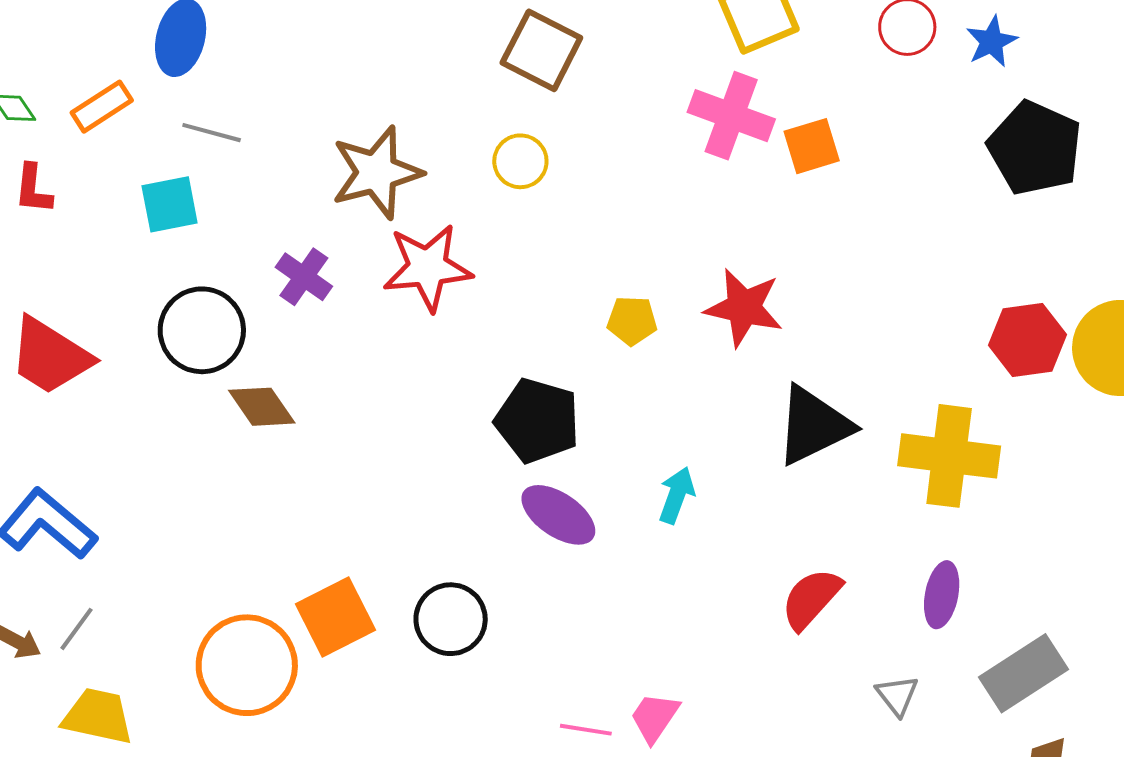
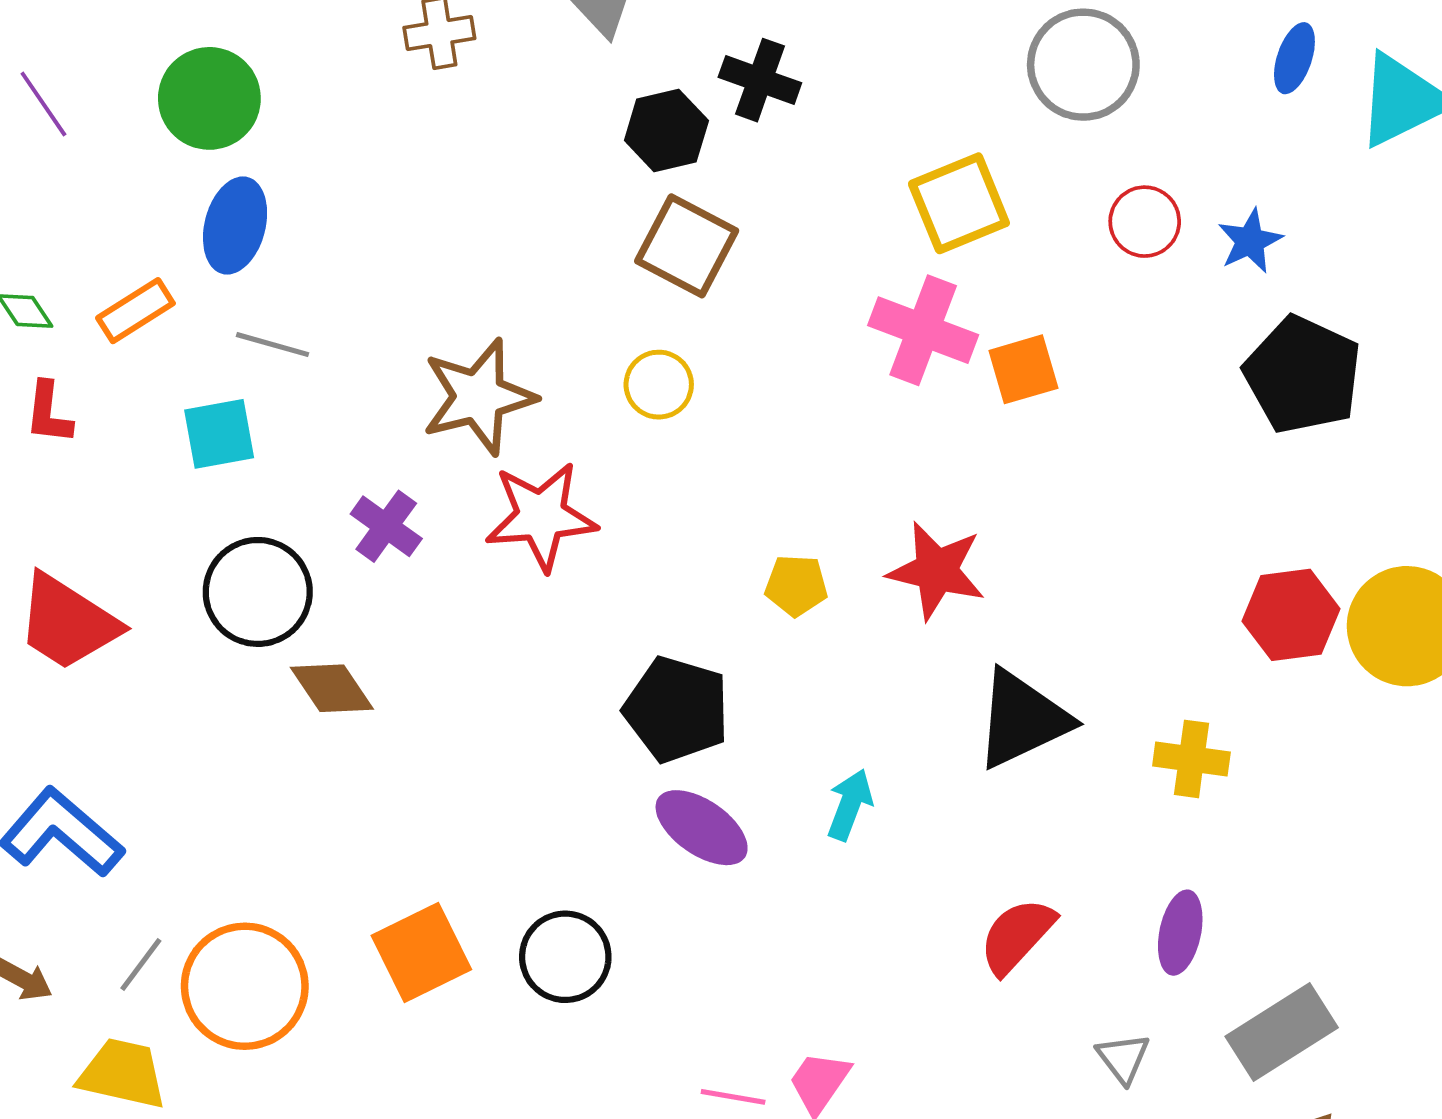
yellow cross: (949, 456) -> (1191, 759), size x0.6
gray line: (76, 629) -> (141, 964), moved
orange circle: (247, 665) -> (245, 986), moved

